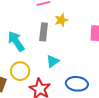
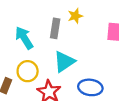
cyan triangle: (53, 61) -> (64, 62), size x1.5

